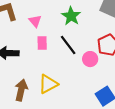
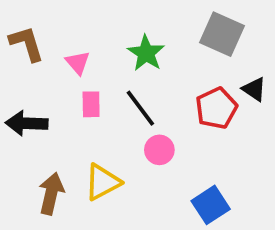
pink circle: (90, 59) -> (159, 150), moved

